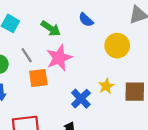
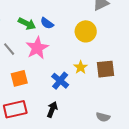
blue semicircle: (86, 20) -> (47, 23), moved
orange square: (38, 78) -> (19, 78), moved

